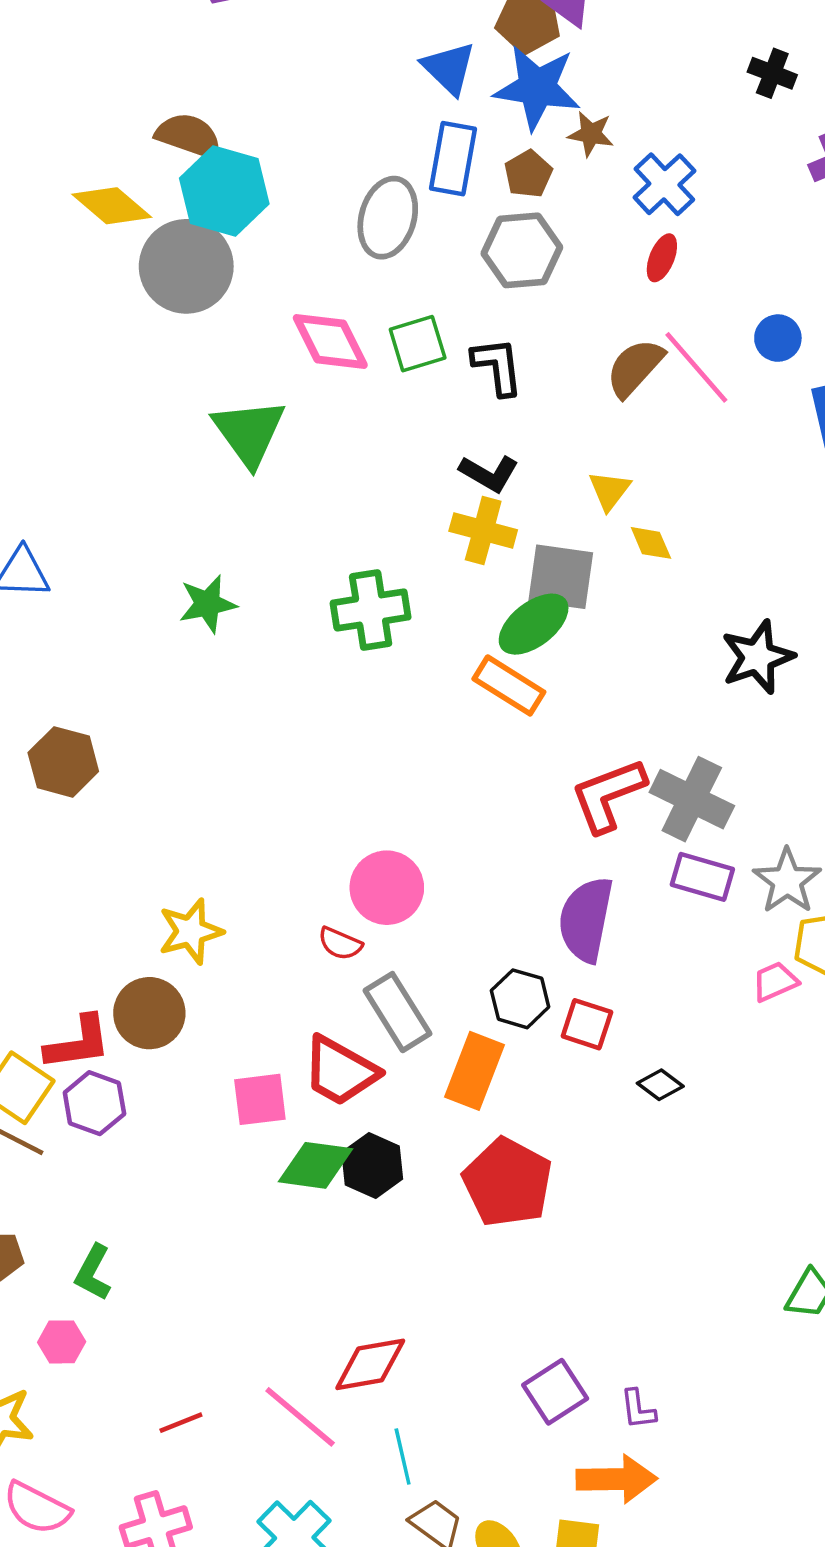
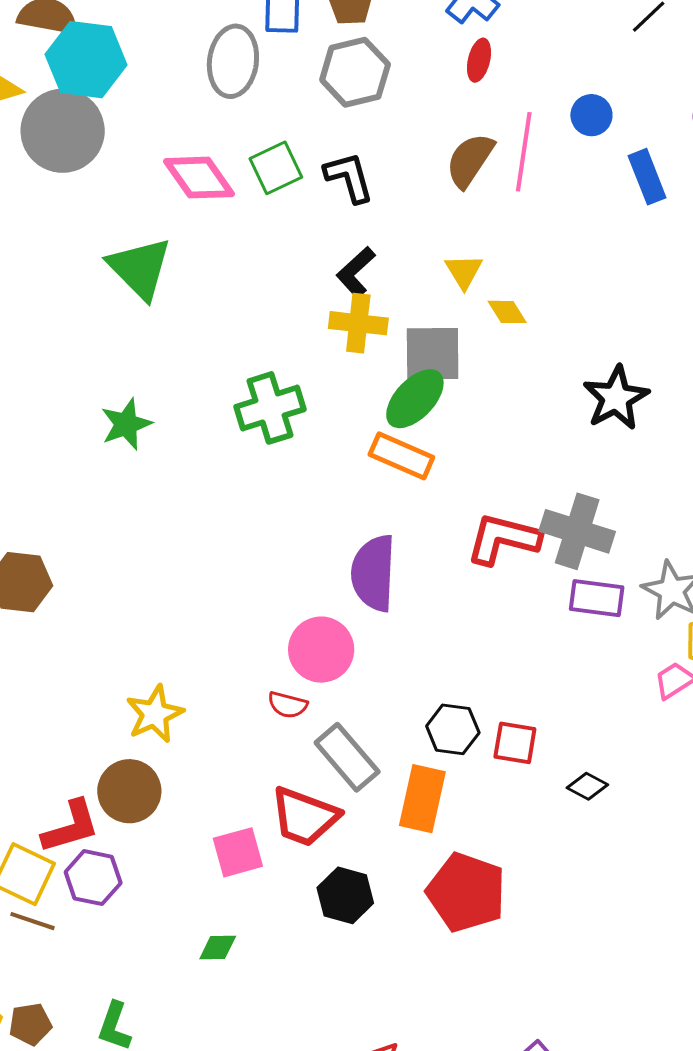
pink line: (696, 367) -> (524, 152), turned 58
black L-shape: (489, 473) -> (356, 272), turned 116
red L-shape: (608, 795) -> (503, 539), turned 44
purple semicircle: (586, 919) -> (373, 573), moved
green diamond: (315, 1165) -> (218, 947), moved, size x0.6

